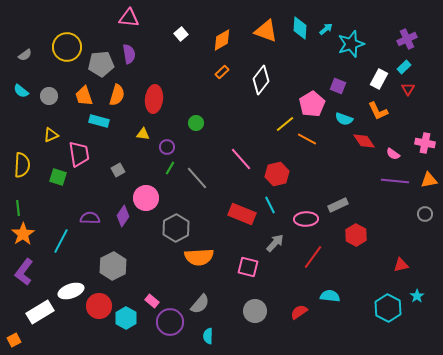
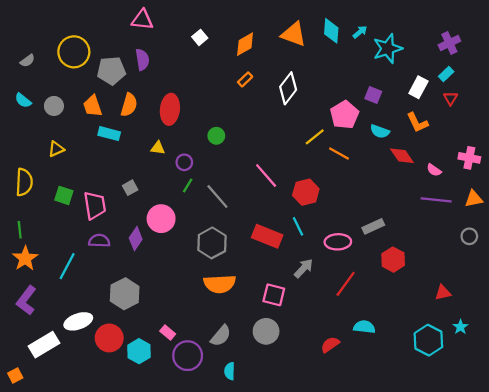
pink trapezoid: (79, 154) -> (95, 205), moved
gray hexagon: (176, 228) -> (212, 243), moved
gray circle: (255, 311) -> (266, 331), moved

